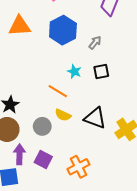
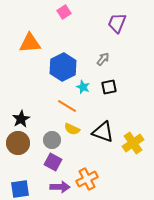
blue hexagon: (63, 30) -> (63, 67), moved
purple arrow: (19, 154) -> (60, 187), moved, turned 90
purple square: (43, 160) -> (53, 162), moved

